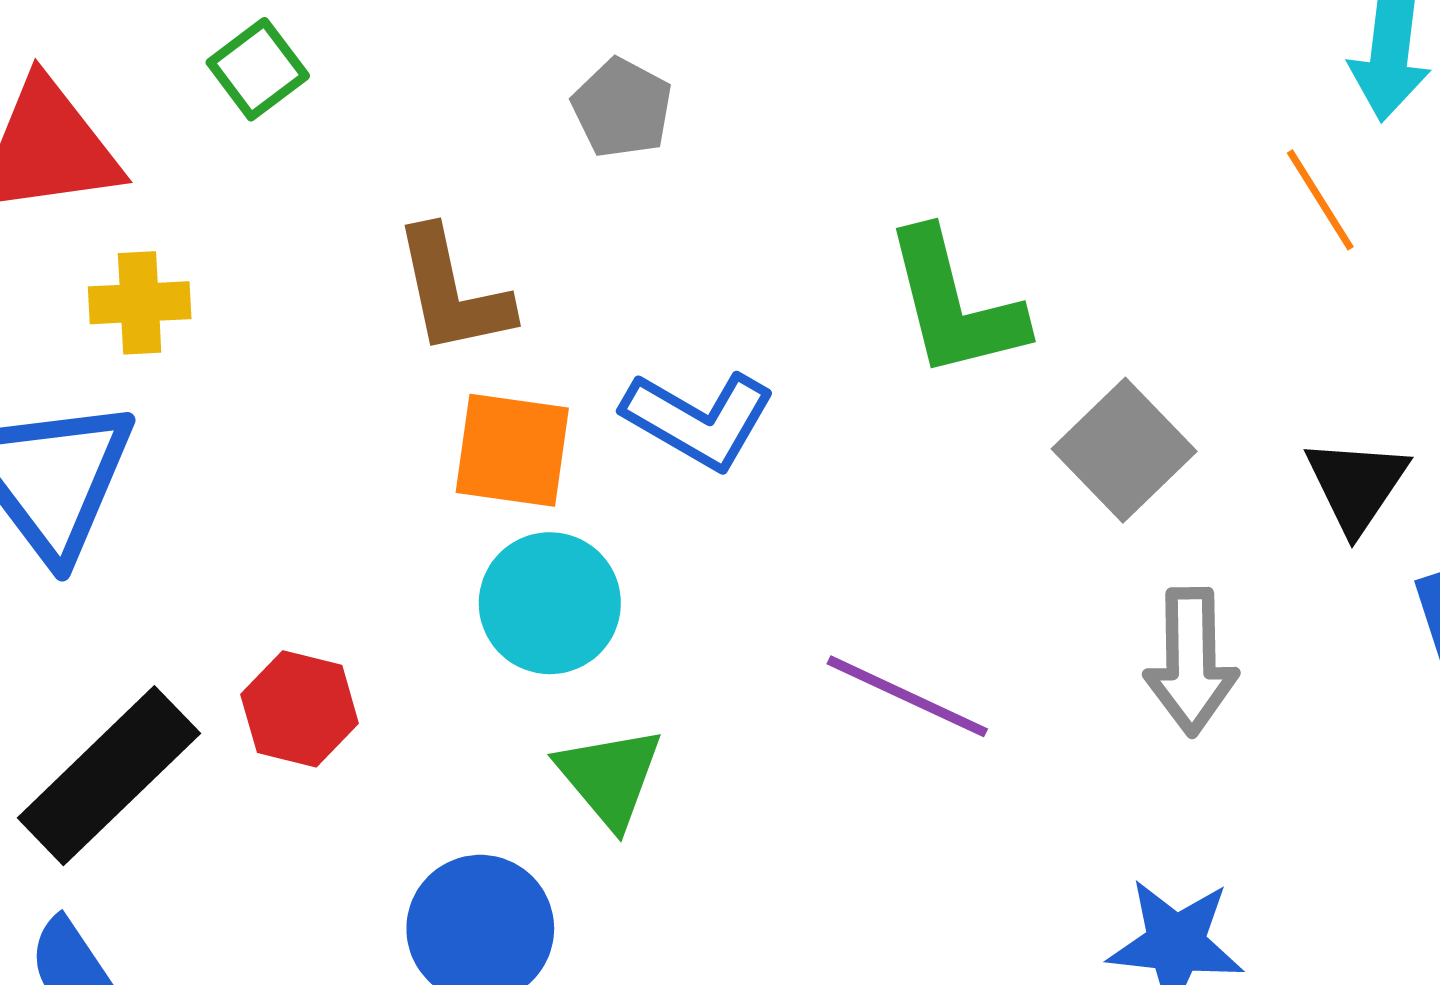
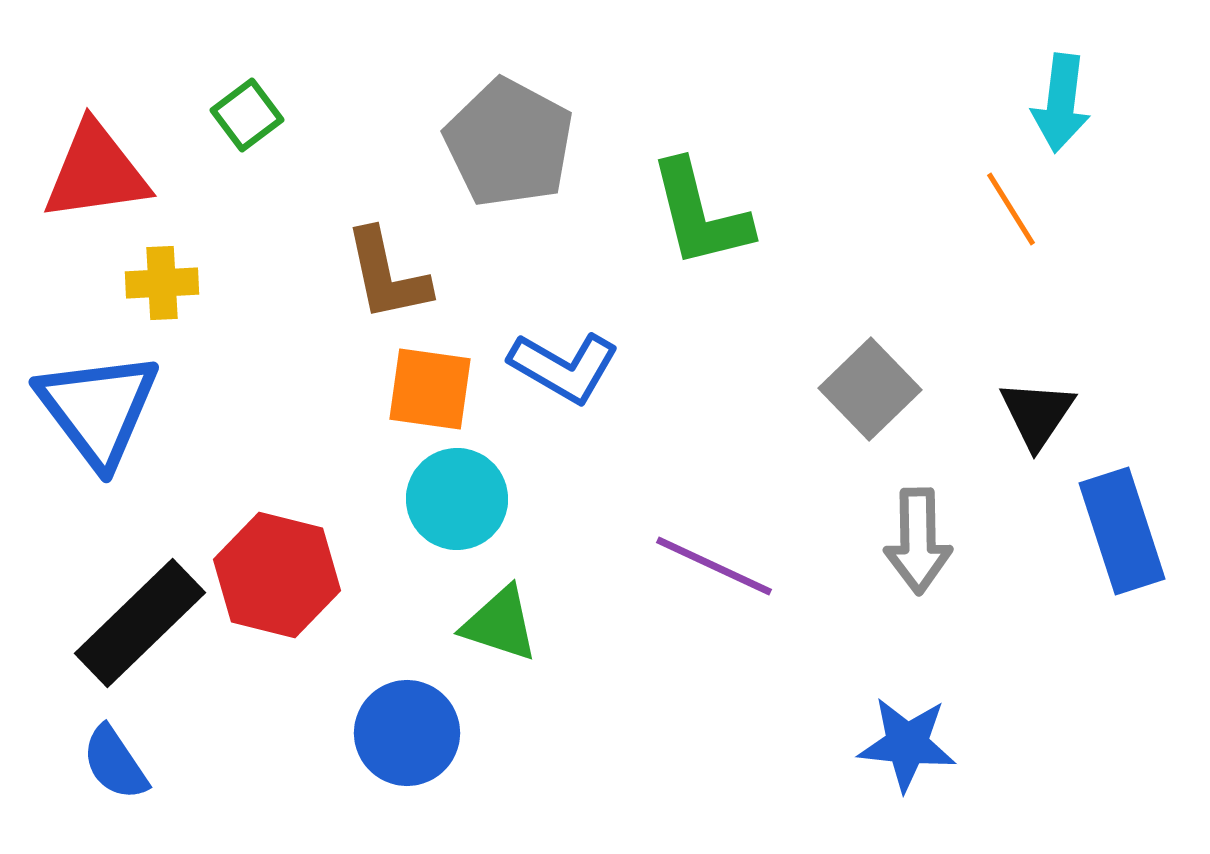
gray pentagon: (622, 108) -> (509, 143), size x1.8
green L-shape: (955, 304) -> (700, 214), moved
red hexagon: (300, 709) -> (277, 575), size x1.5
green triangle: (610, 777) -> (500, 624), turned -32

